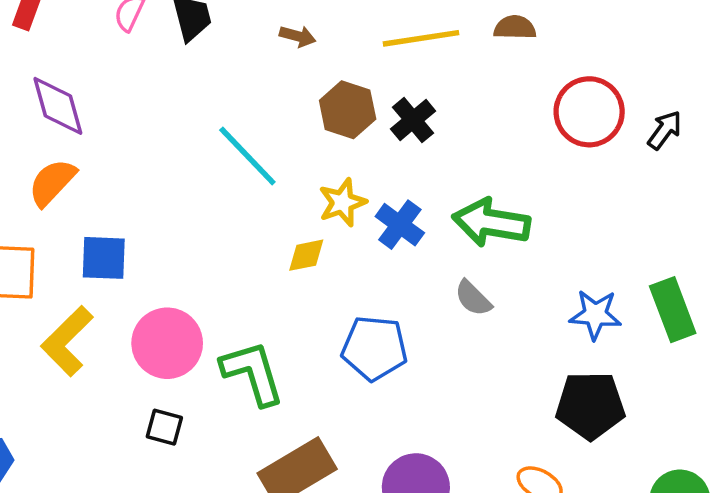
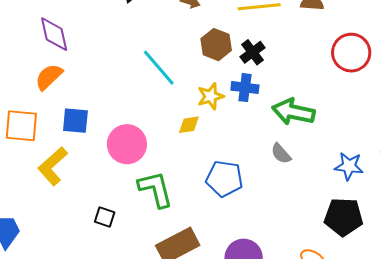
blue cross: (400, 225) -> (245, 88), moved, turned -32
pink circle: (167, 343) -> (127, 144), moved

